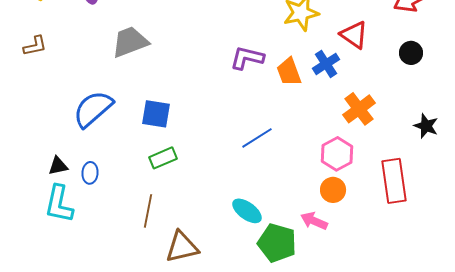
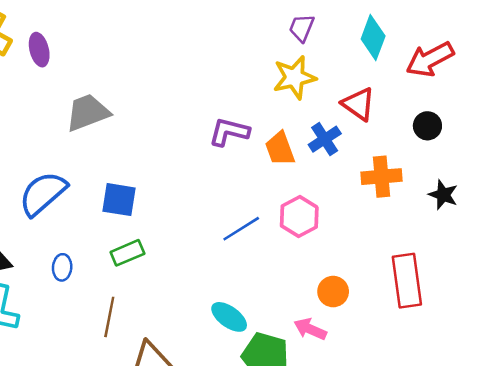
orange cross: (359, 109) -> (381, 177), moved, turned 32
black star: (426, 126) -> (443, 195), moved
pink hexagon: (337, 154) -> (299, 217), moved
blue ellipse: (90, 173) -> (62, 267), moved

